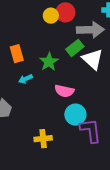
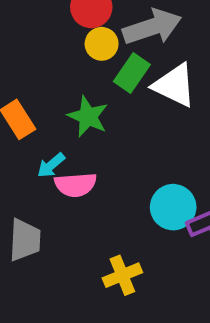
yellow circle: (51, 16) -> (102, 44), moved
pink semicircle: (64, 91) -> (76, 185), moved

